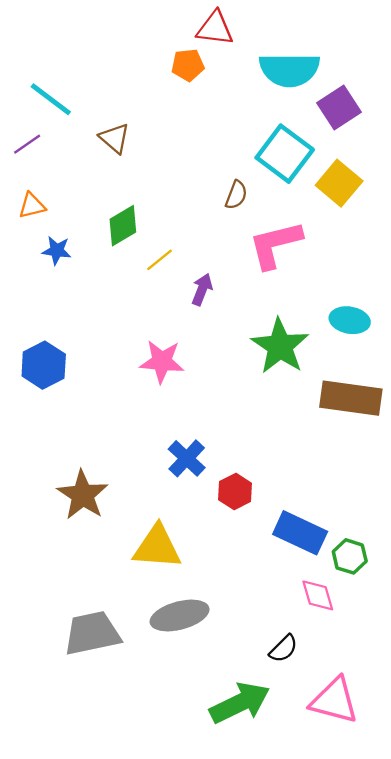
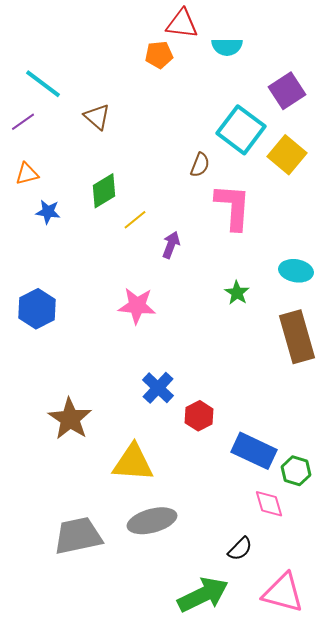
cyan semicircle: (289, 70) -> (227, 47), moved, size x0.6
pink L-shape: (275, 245) -> (233, 207), turned 108
green star: (280, 346) -> (237, 293), size x0.5
brown rectangle: (351, 398) -> (297, 337), turned 66

